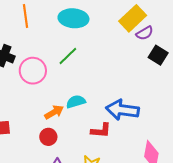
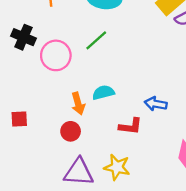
blue arrow: (122, 110) -> (156, 104), size x0.6
orange arrow: (54, 112) -> (78, 104), turned 102

